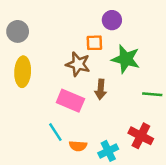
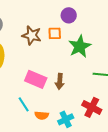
green star: (126, 59) -> (80, 46), turned 30
brown star: (78, 64) -> (32, 35), moved
brown arrow: (101, 89) -> (60, 81), moved

